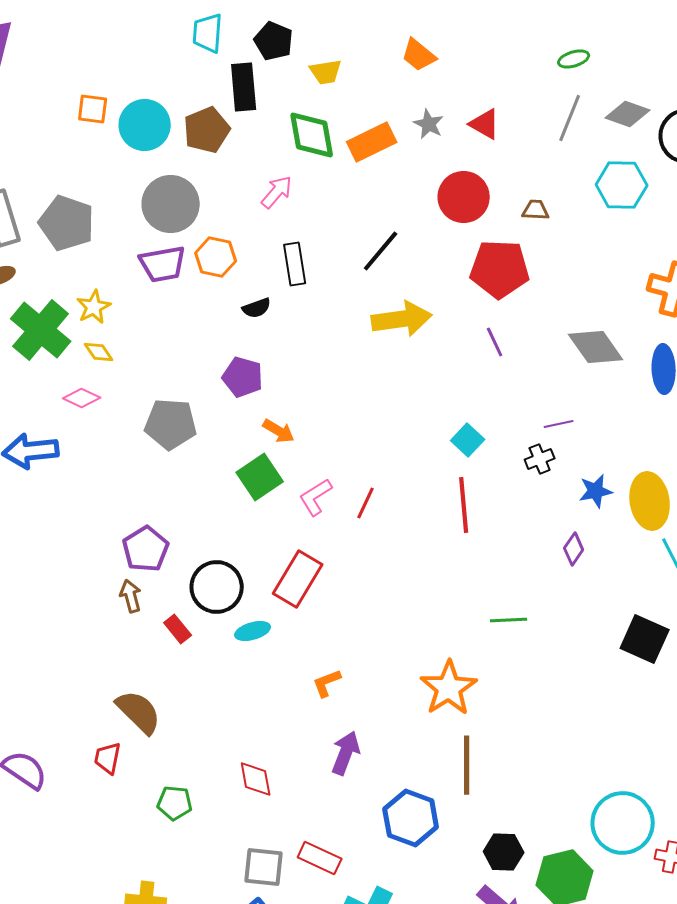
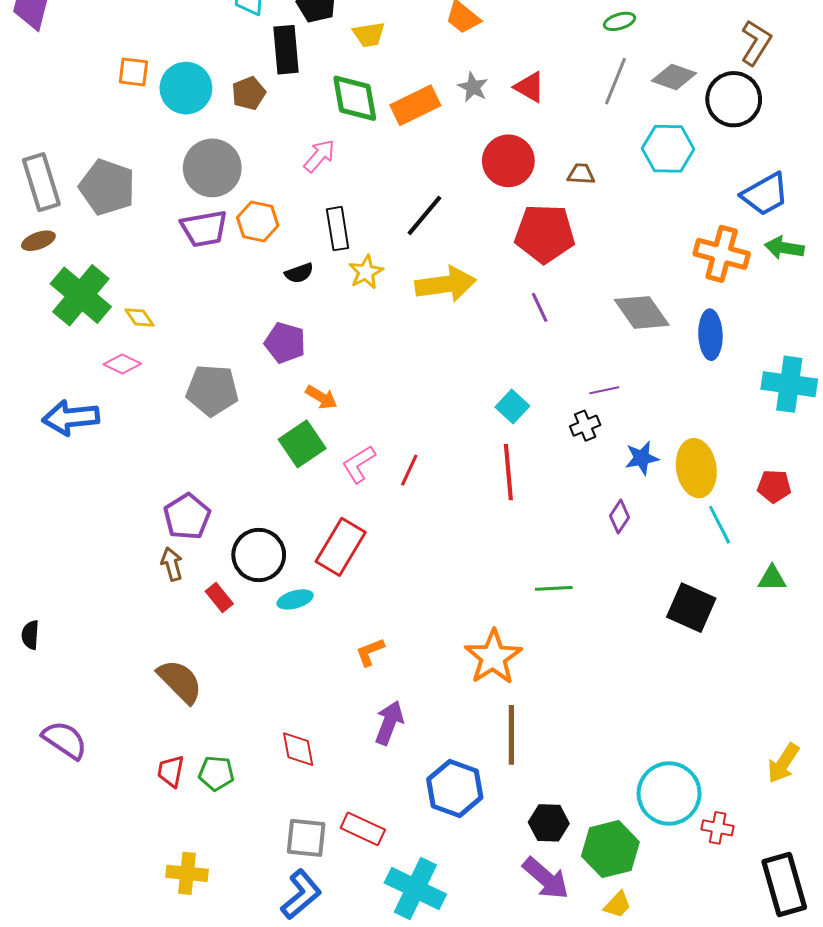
brown pentagon: (207, 130) -> (249, 93), size x0.7
yellow star: (94, 307) -> (366, 272), moved
red trapezoid: (108, 758) -> (171, 771), moved

